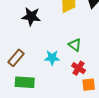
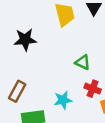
cyan star: (52, 58) -> (63, 100), moved

